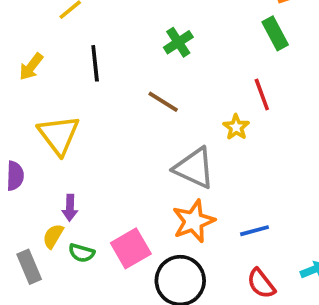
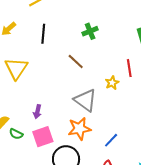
purple arrow: (70, 208) -> (37, 112), moved
blue line: (255, 231) -> (111, 140), turned -42

